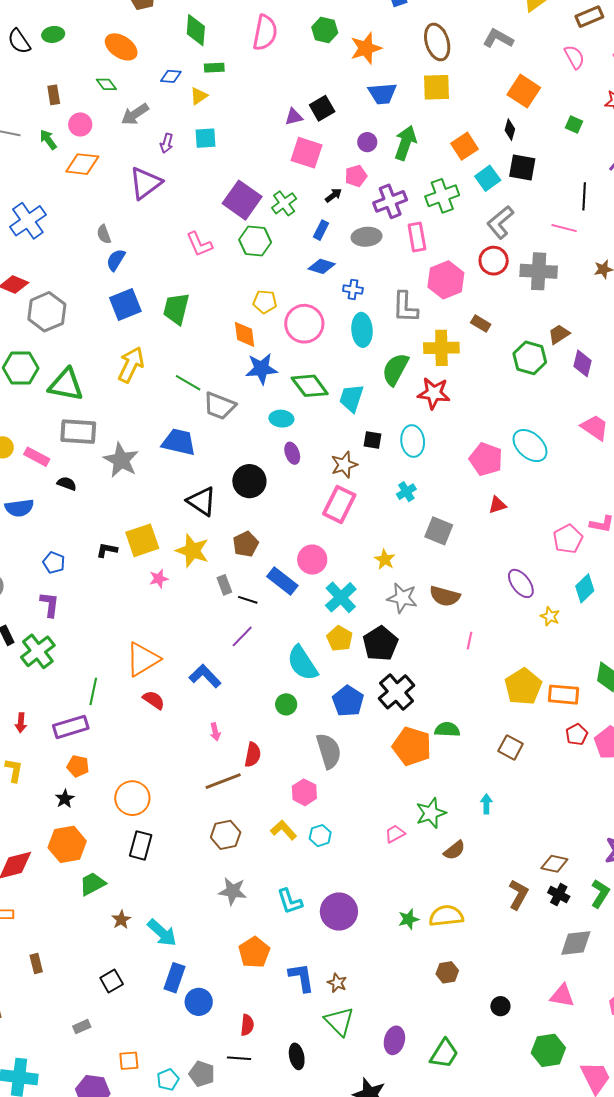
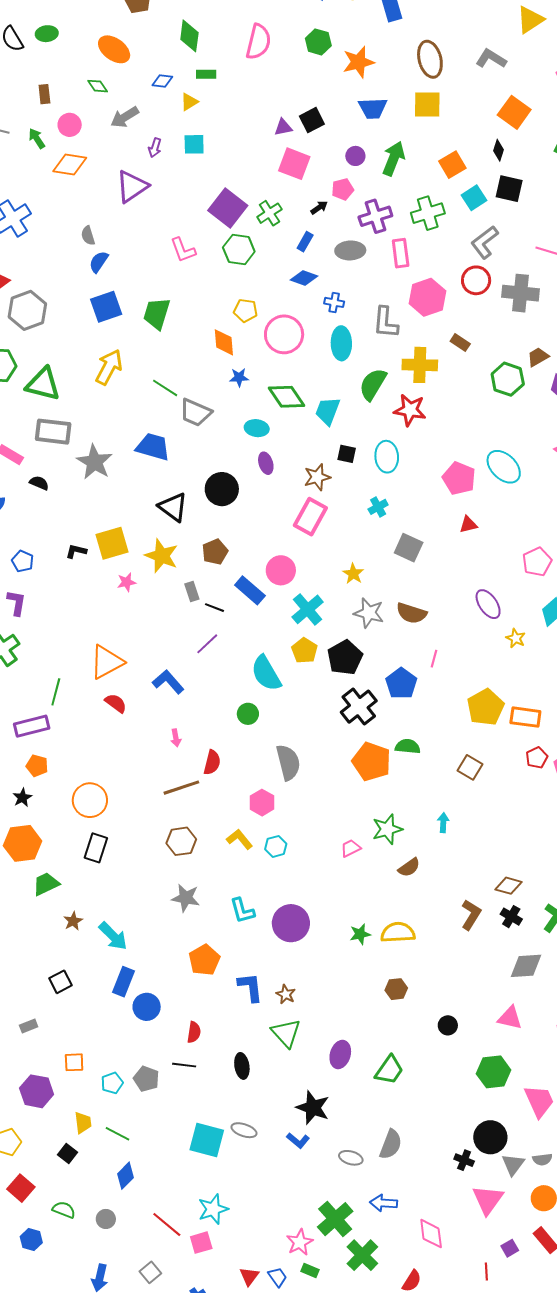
blue star: (261, 369) -> (239, 377), size x0.6
blue pentagon: (348, 701) -> (401, 683), moved

